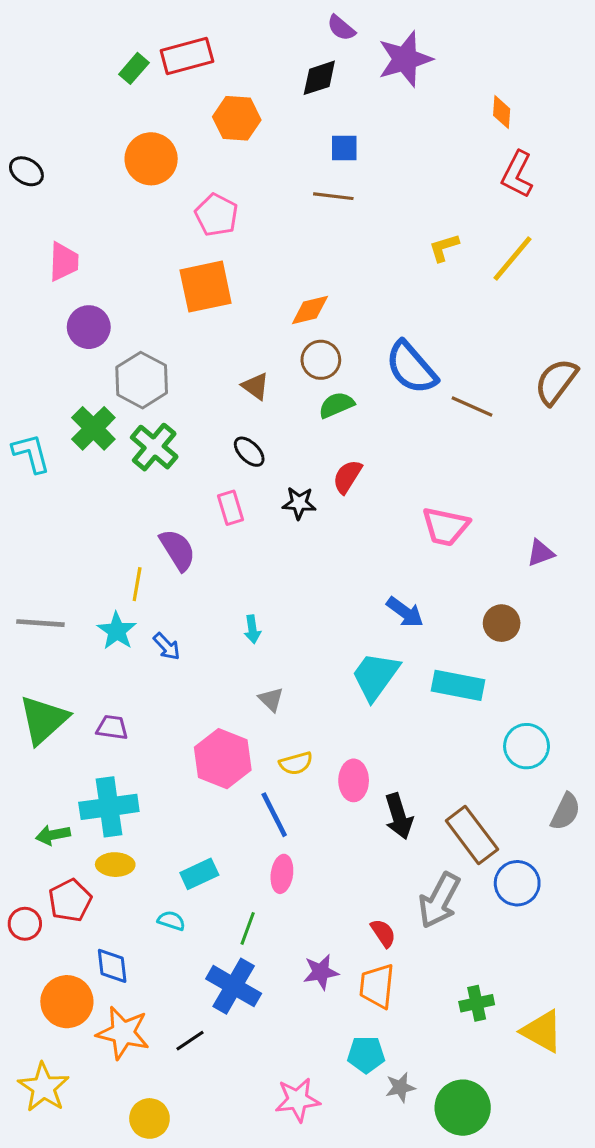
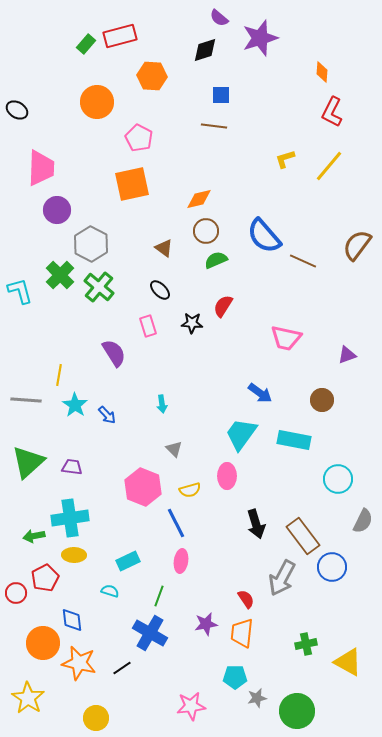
pink trapezoid: (64, 262) -> (41, 168), size x1.4
yellow line: (137, 584) -> (59, 375), moved
pink ellipse: (354, 780) -> (227, 476), moved

